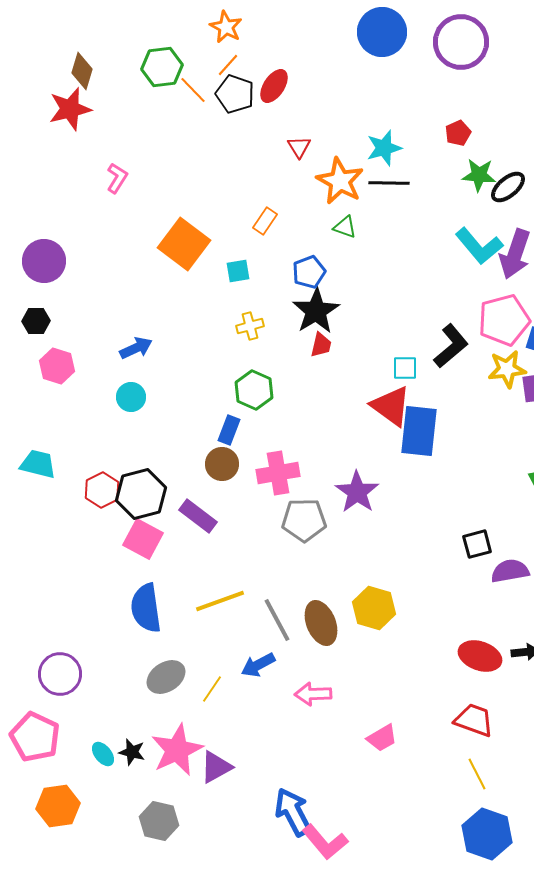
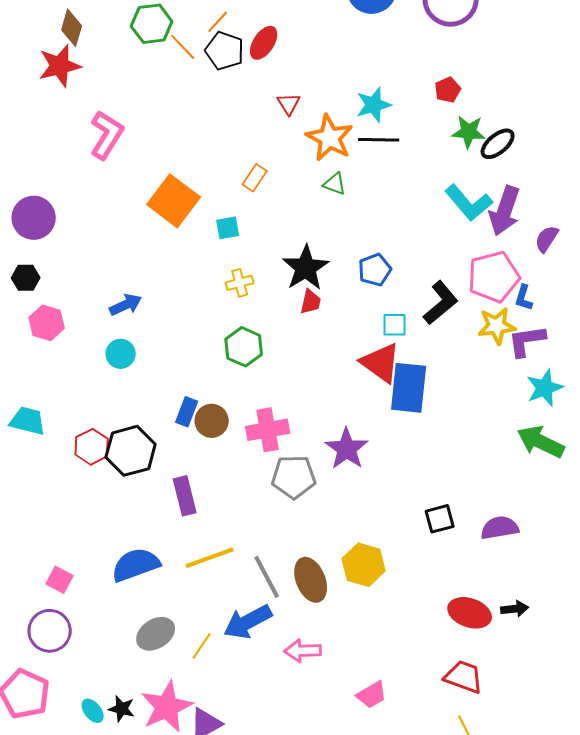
pink L-shape: (117, 178) -> (107, 135), size x1.6
blue pentagon: (309, 272) -> (375, 270), moved
blue rectangle: (229, 430) -> (187, 412), moved
purple rectangle: (198, 516) -> (185, 496), moved, turned 39
pink square: (143, 539) -> (60, 580), moved, size x0.7
black square: (477, 544) -> (440, 519), moved
blue semicircle: (146, 608) -> (136, 565), turned 78
blue arrow: (258, 665) -> (248, 622), size x1.4

